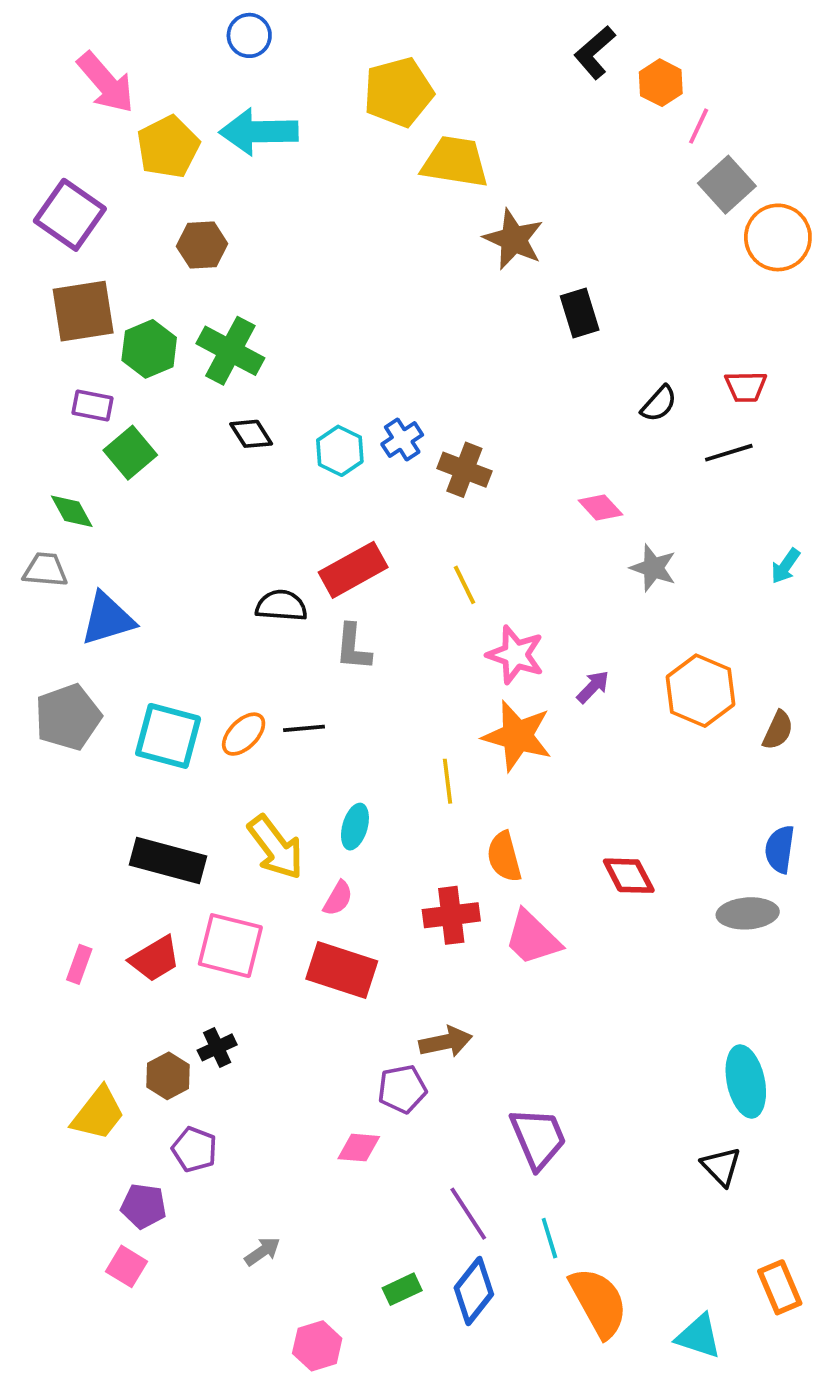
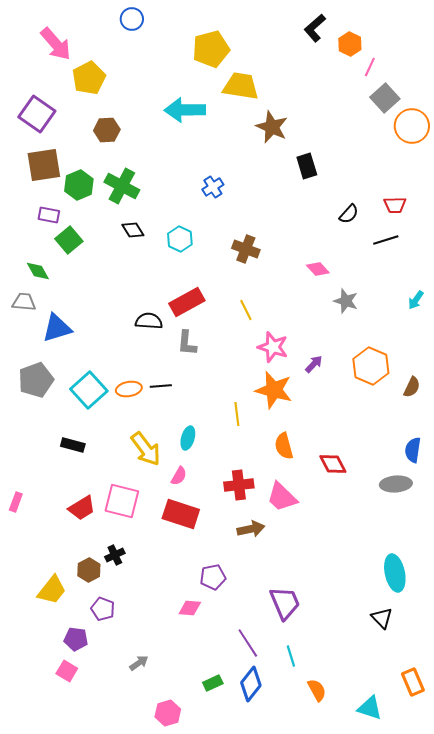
cyan arrow: (259, 132) -> (185, 110), moved
blue cross: (402, 439) -> (213, 187), moved
orange ellipse: (244, 734) -> (129, 389), turned 35
cyan square: (168, 736) -> (89, 390), turned 33
orange semicircle: (504, 857) -> (284, 446), moved
black rectangle: (168, 861) -> (73, 445), moved, size x0.6
pink rectangle: (79, 964) -> (16, 502), moved
brown arrow: (446, 1042) -> (251, 529), moved
orange semicircle: (599, 1302) -> (317, 690), size x0.6

